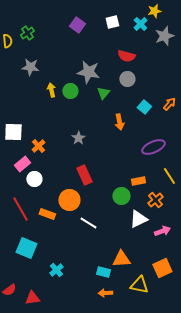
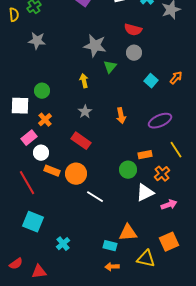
yellow arrow: (51, 90) -> (84, 81), moved
green circle: (70, 91) -> (42, 91), moved
orange arrow: (119, 122) -> (121, 116), moved
red rectangle: (84, 175) -> (81, 141), moved, turned -30
orange rectangle: (47, 214) -> (52, 171), moved

